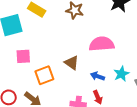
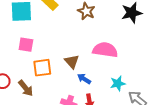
blue arrow: (98, 76) -> (84, 79), moved

